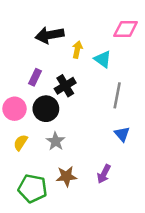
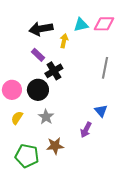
cyan triangle: (103, 59) -> (81, 25), moved, turned -49
purple rectangle: (35, 77) -> (38, 55), moved, turned -72
gray line: (117, 95) -> (105, 68), moved
purple arrow: (104, 174) -> (86, 130), moved

